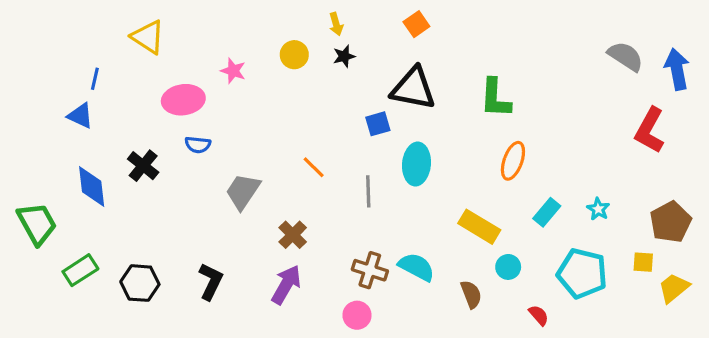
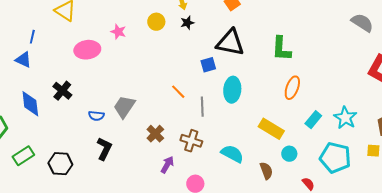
blue semicircle: (198, 145) -> (96, 116), moved
orange line: (314, 167) -> (178, 92), moved
cyan star: (598, 209) -> (345, 118), size x1.6
brown cross: (370, 270) -> (191, 141), moved
black L-shape: (211, 281) -> (104, 149), moved
purple arrow: (286, 285) -> (167, 165), moved, size x0.7

